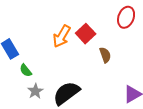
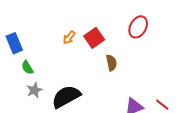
orange arrow: (62, 36) -> (69, 37), size x0.6

